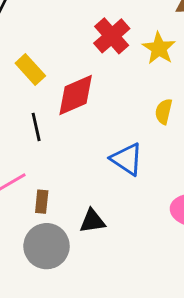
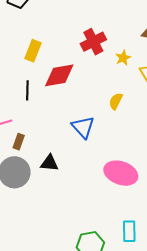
yellow star: (159, 48) -> (123, 58), size x0.7
yellow rectangle: (30, 69) -> (33, 51), turned 50

